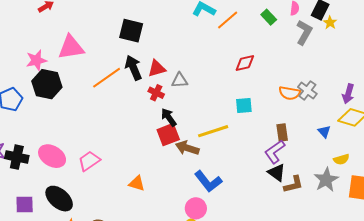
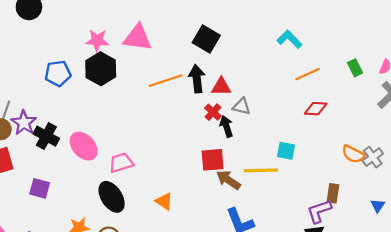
orange line: (228, 20) -> (307, 74), moved
cyan square: (244, 106) -> (286, 151), moved
black arrow: (169, 117) -> (226, 126), moved
black ellipse: (59, 199) -> (112, 197), moved

